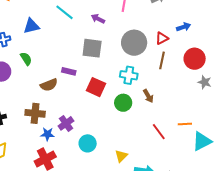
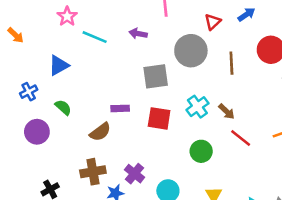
red triangle: (162, 38) -> (213, 22), moved
gray square: (92, 48) -> (156, 76), moved
cyan cross: (129, 75) -> (197, 107), moved, turned -30
green circle: (123, 103) -> (201, 151), moved
red line: (159, 132) -> (241, 138), moved

